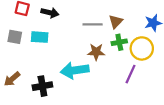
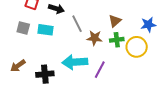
gray line: (93, 24) -> (77, 24), moved, turned 60
brown star: (96, 52) -> (95, 38), moved
purple line: (130, 74) -> (100, 70), moved

